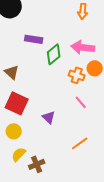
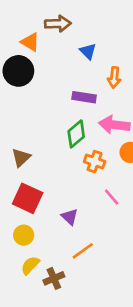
purple rectangle: (34, 39) -> (84, 97), moved
brown triangle: (12, 72) -> (21, 158), turned 35
orange cross: (77, 75) -> (95, 162), moved
orange line: (80, 143) -> (83, 251), moved

